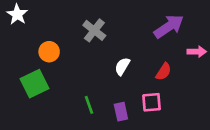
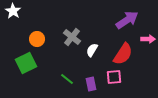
gray cross: (94, 30) -> (72, 37), moved
red semicircle: (164, 72) -> (123, 54), size x1.6
green line: (89, 105) -> (67, 79), turned -32

